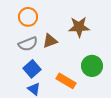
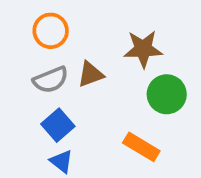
green circle: (92, 66) -> (167, 94), moved
orange rectangle: (66, 81) -> (141, 147), moved

